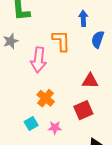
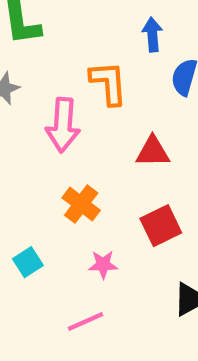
red triangle: (90, 81) -> (153, 152), moved
cyan square: (31, 124) -> (28, 262), moved

